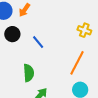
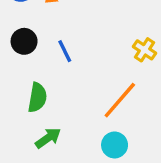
black circle: (12, 34) -> (24, 41), moved

